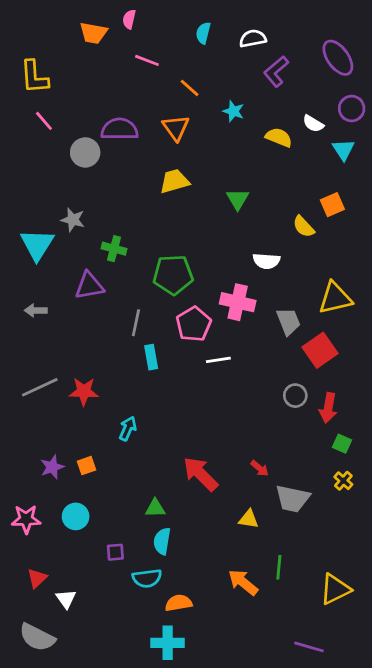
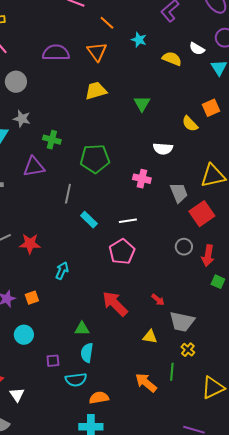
gray circle: (85, 152) -> (16, 82), moved
pink cross: (238, 302) -> (142, 179), size x0.7
pink pentagon: (194, 324) -> (122, 252), moved
cyan rectangle: (151, 357) -> (89, 220), moved, turned -36
yellow cross: (343, 481) -> (188, 350), moved

